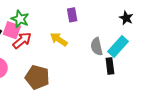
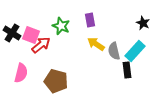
green star: (20, 19) -> (61, 26), moved
yellow arrow: (59, 39) -> (96, 44), moved

